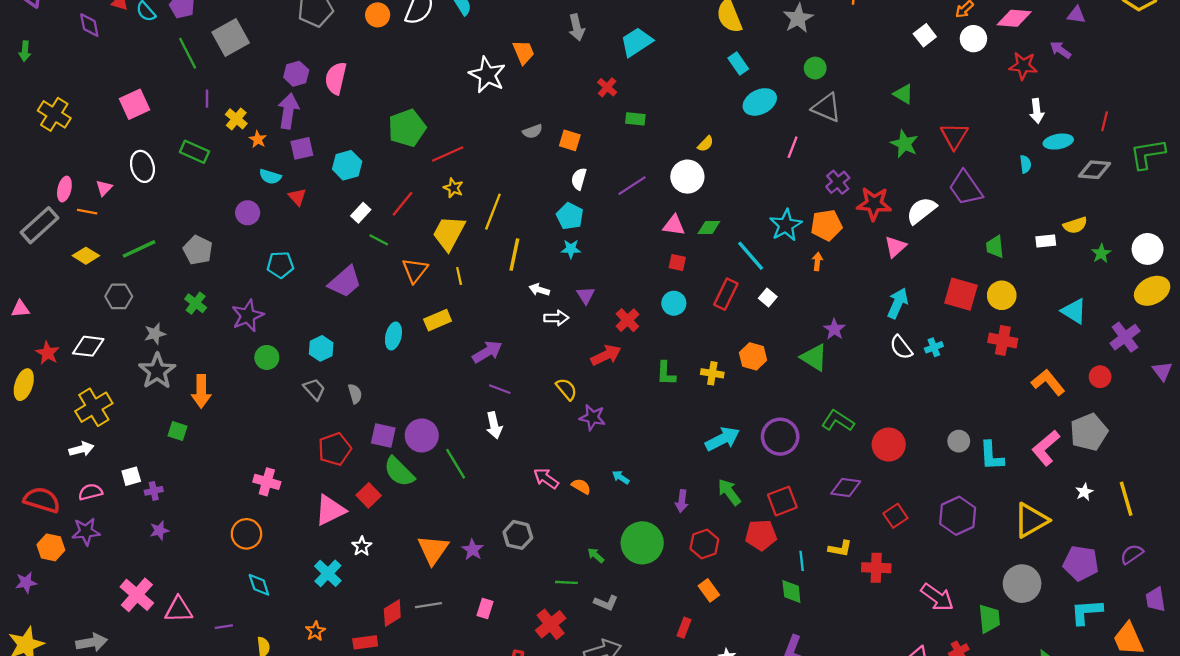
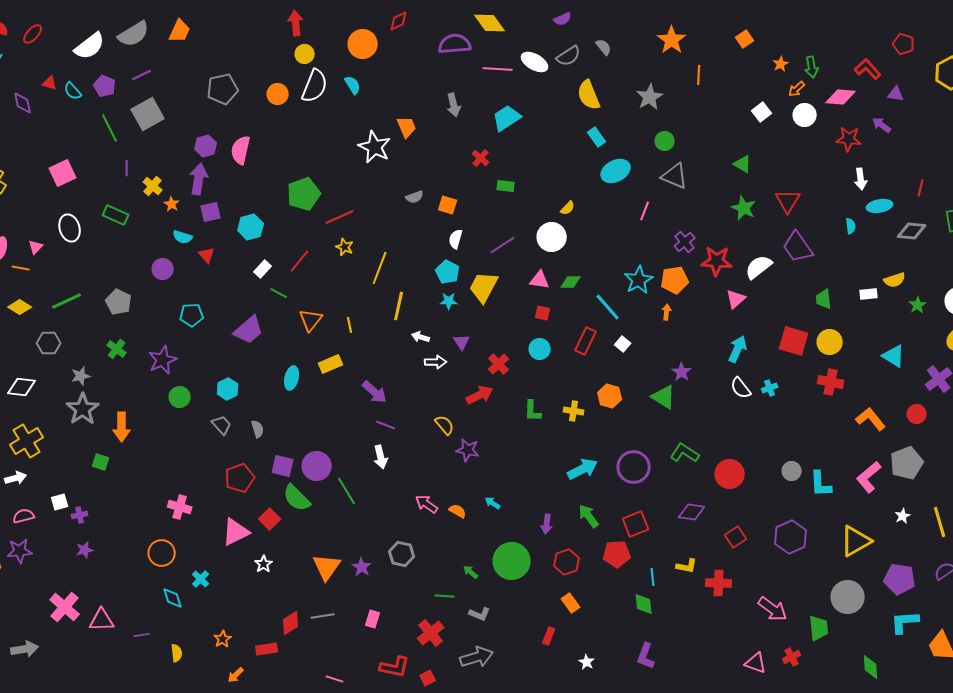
yellow trapezoid: (449, 233) -> (484, 287), moved
purple arrow: (487, 352) -> (375, 392), turned 72
cyan cross: (328, 573) -> (201, 579), moved, size x0.7

